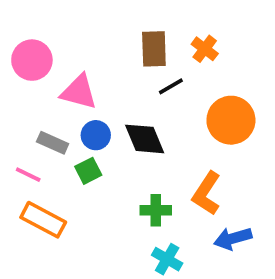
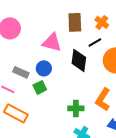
black line: (171, 86) -> (95, 42), moved
pink triangle: (79, 92) -> (52, 42), moved
black diamond: (145, 139) -> (79, 60), moved, turned 30

